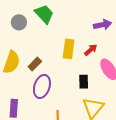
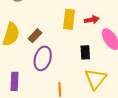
red arrow: (91, 50) -> (92, 20), turned 32

